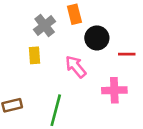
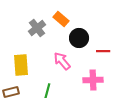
orange rectangle: (74, 14) -> (61, 19), turned -35
yellow rectangle: (35, 55) -> (21, 65), moved, size x1.5

